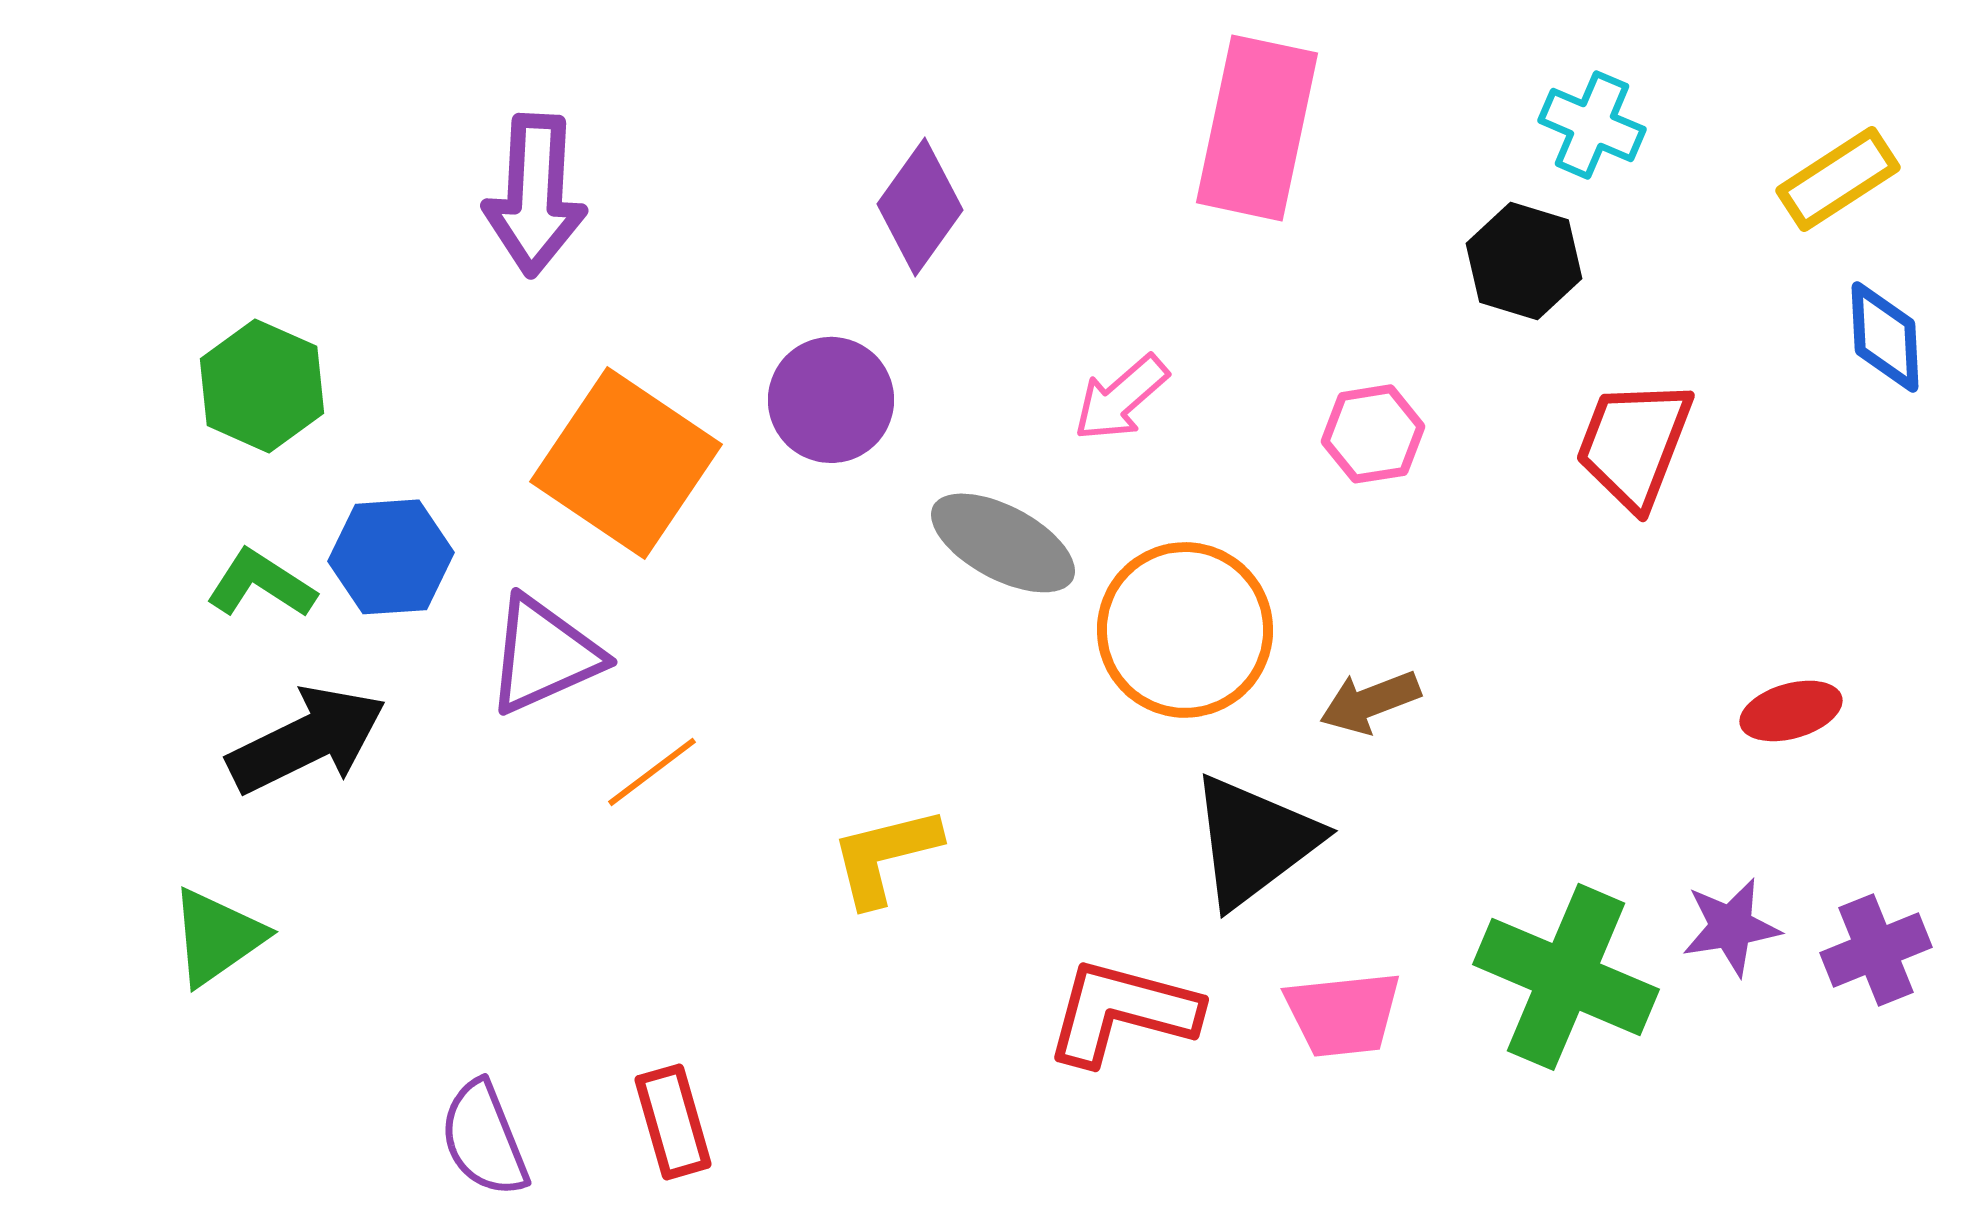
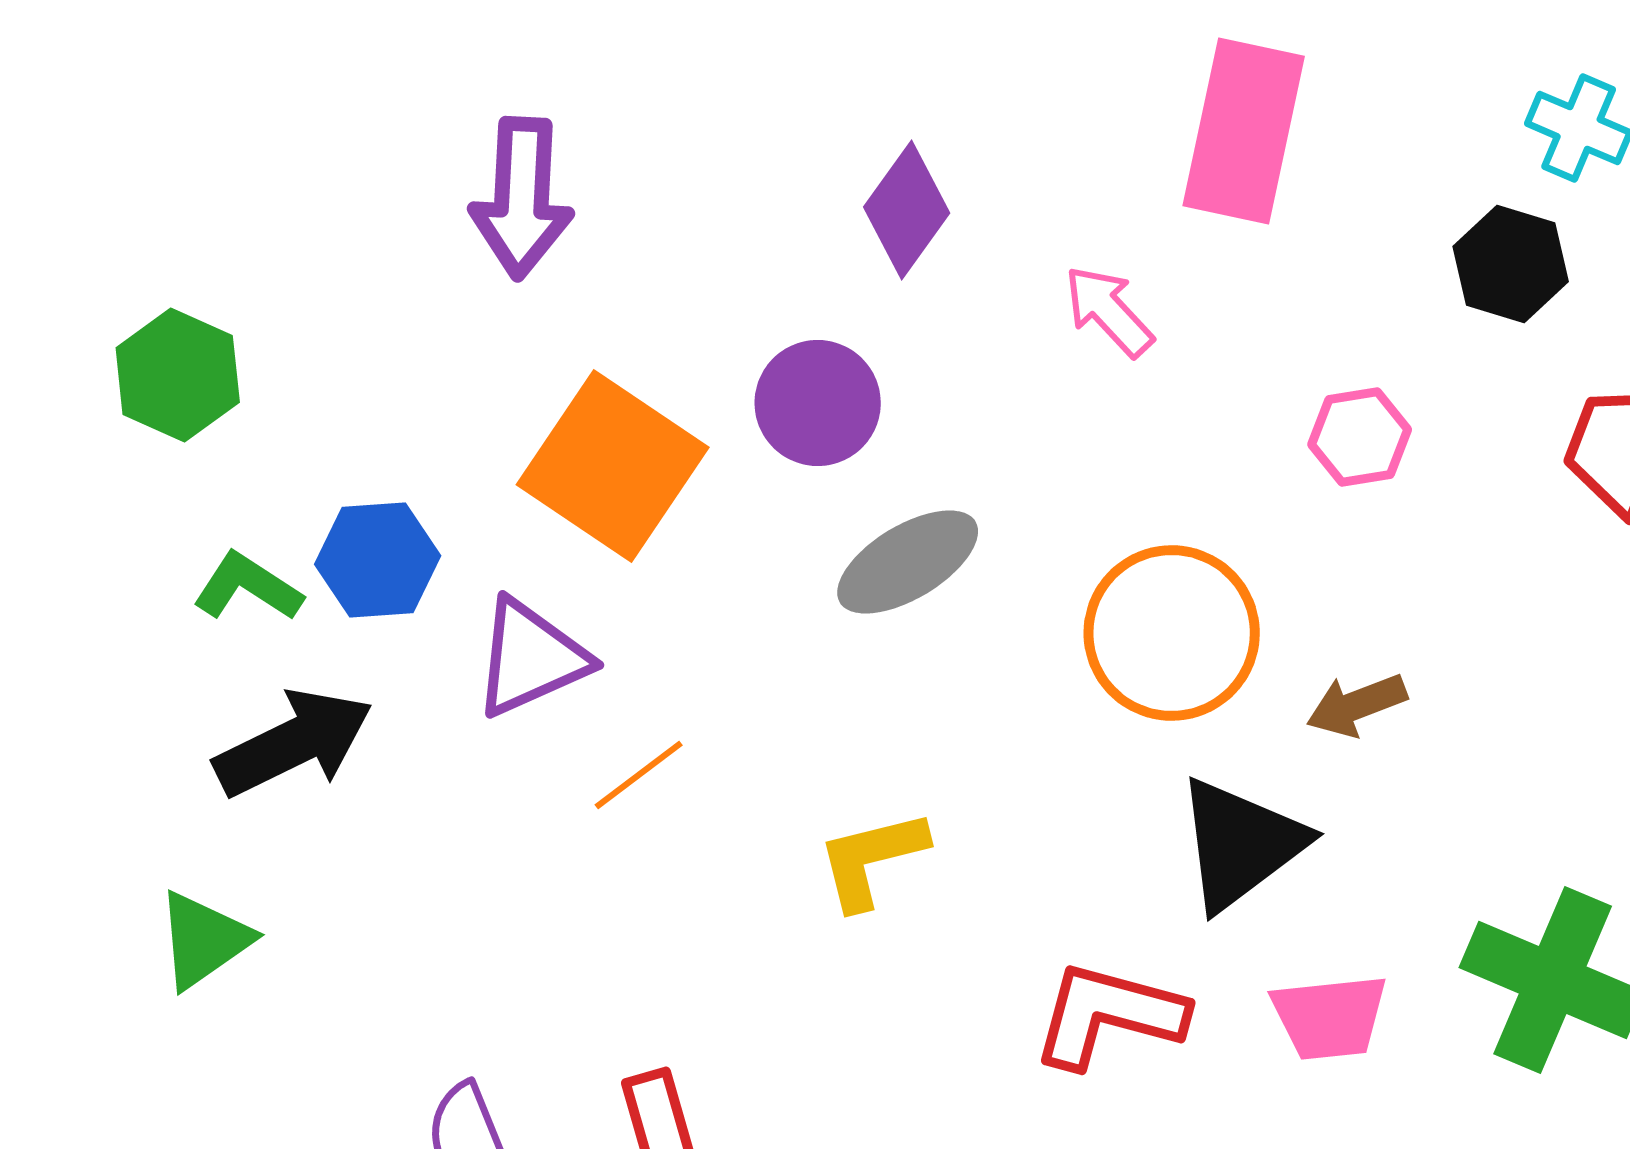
green hexagon: (262, 386) -> (178, 375), moved
pink arrow: (1121, 398) -> (1109, 311), moved, turned 88
gray ellipse: (1003, 543) -> (908, 562), moved, turned -59

